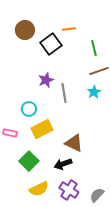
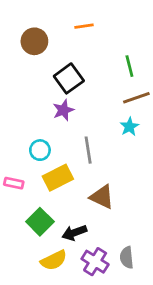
orange line: (69, 29) -> (84, 26), moved
black square: (51, 44) -> (69, 78), moved
gray line: (64, 93) -> (88, 150), moved
black arrow: (63, 164) -> (74, 233), moved
gray semicircle: (97, 195) -> (127, 257), moved, turned -49

